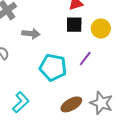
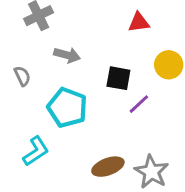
black square: (74, 25) -> (118, 78), moved
cyan pentagon: (53, 67) -> (67, 108), moved

